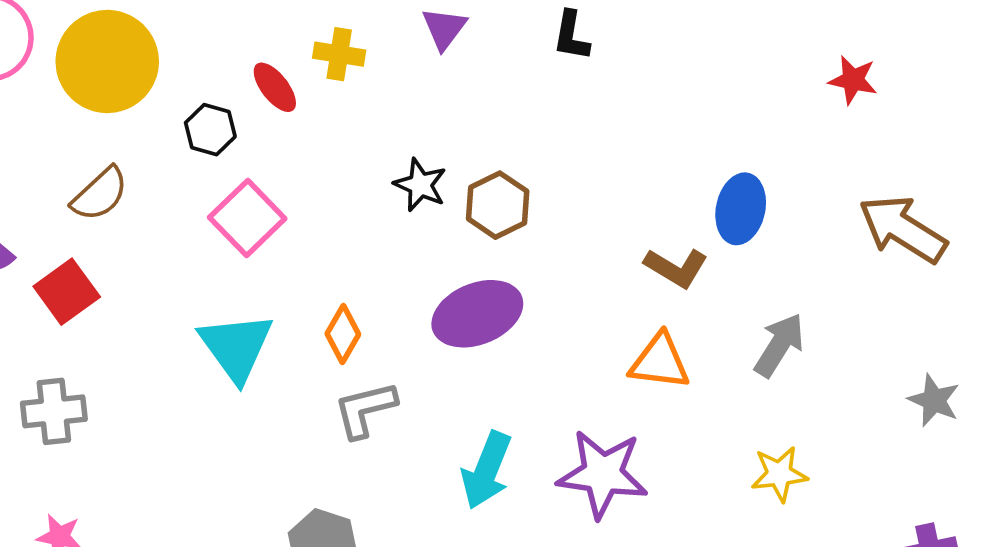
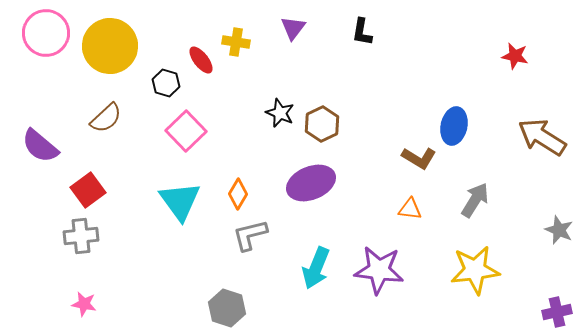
red square: (67, 292) -> (88, 190), moved
orange triangle: (660, 362) -> (410, 209), size x0.7
yellow star: (779, 474) -> (475, 270), size x1.6

